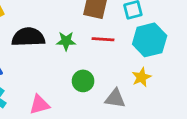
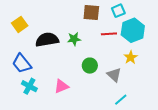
red line: (103, 39) -> (109, 34), moved
gray triangle: (115, 98) -> (114, 75), turned 42

